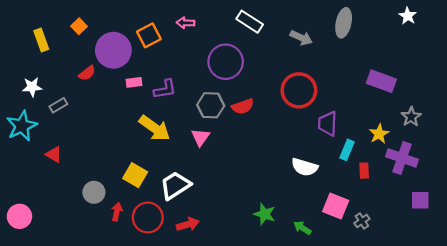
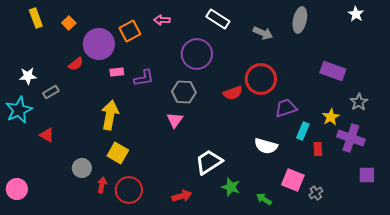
yellow rectangle: (41, 40) -> (36, 18), moved
red semicircle: (243, 106) -> (233, 93), moved
purple trapezoid: (328, 124) -> (286, 108), turned 70
yellow arrow: (155, 128) -> (110, 115), moved, turned -116
white trapezoid: (175, 185) -> (209, 162), moved
red arrow: (188, 224) -> (182, 196), moved

